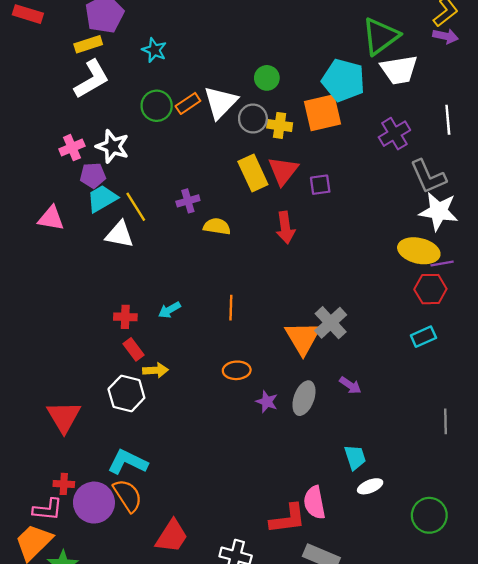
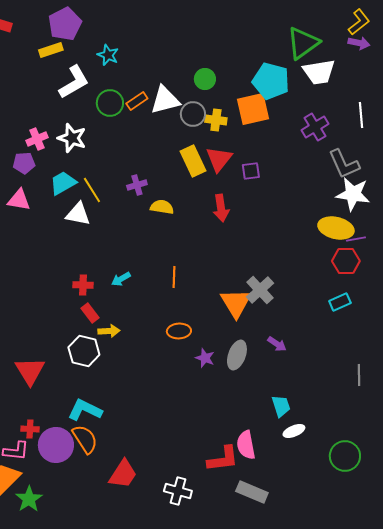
white L-shape: (92, 79) -> (74, 82), moved
white triangle: (220, 102) -> (165, 100), turned 32
purple pentagon: (93, 175) -> (24, 163), moved

